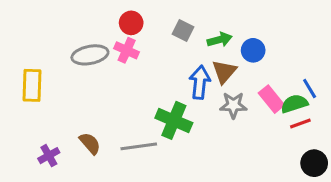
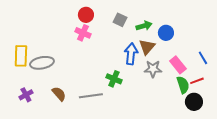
gray ellipse: (90, 55) -> (42, 63), moved
green semicircle: (294, 104) -> (183, 85), moved, turned 90
green cross: (174, 120) -> (114, 79), size x0.7
purple cross: (49, 156) -> (26, 95), moved
black circle: (314, 163) -> (194, 102), moved

